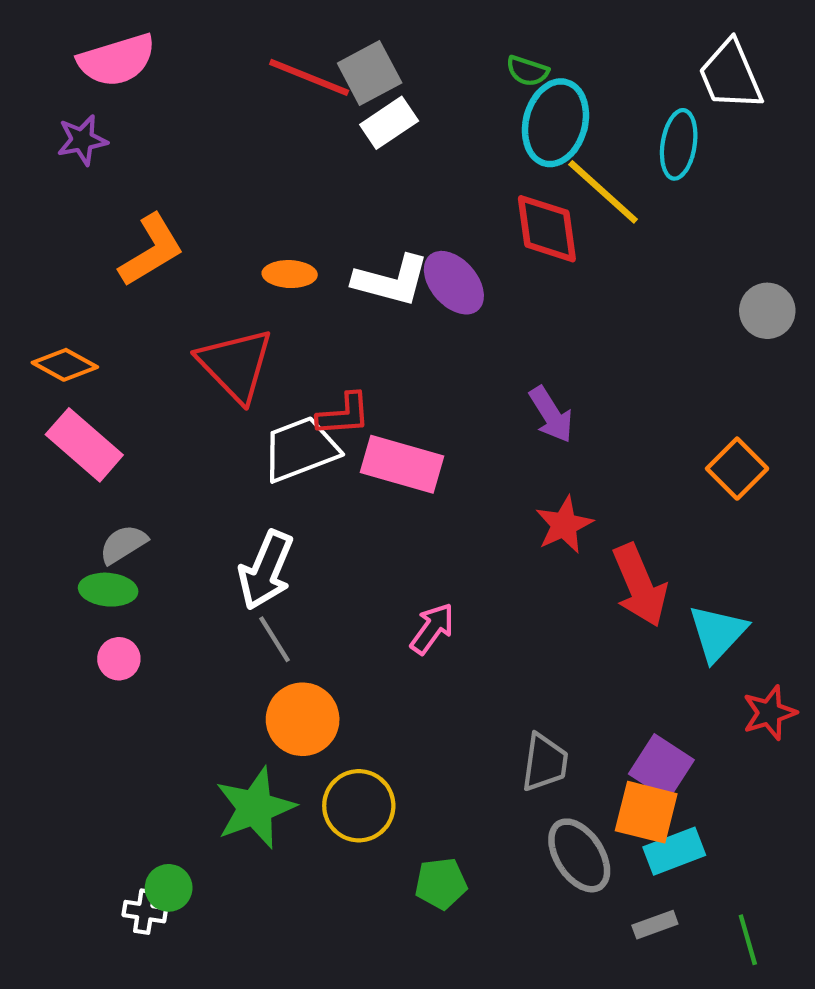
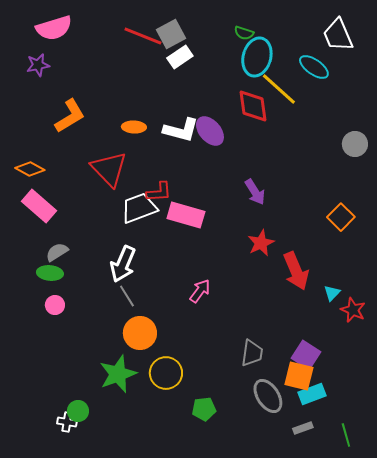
cyan ellipse: (679, 144) -> (314, 67), turned -64
cyan triangle: (718, 633) -> (332, 293), size x0.6
red star: (769, 713) -> (353, 310), moved, turned -30

